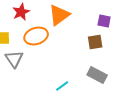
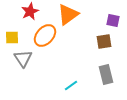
orange ellipse: (36, 36) -> (45, 36), turned -30
gray rectangle: (97, 75) -> (106, 74), turned 48

